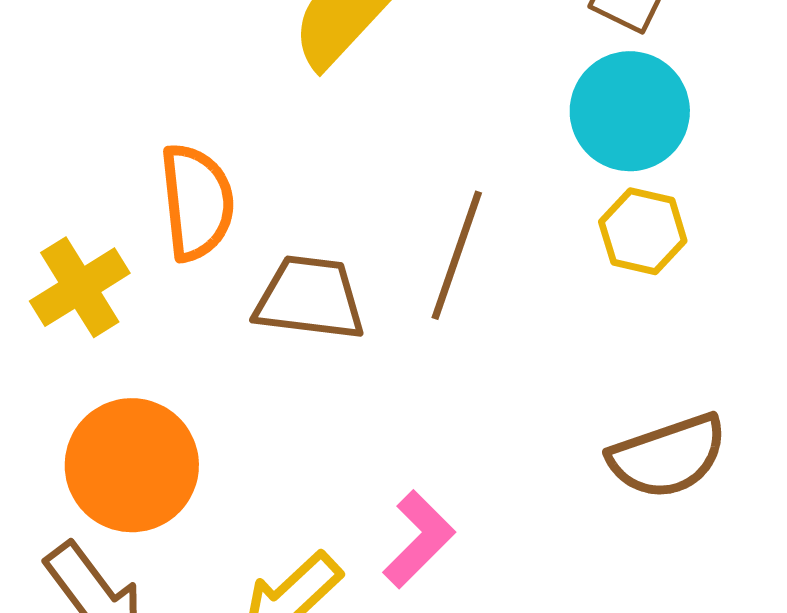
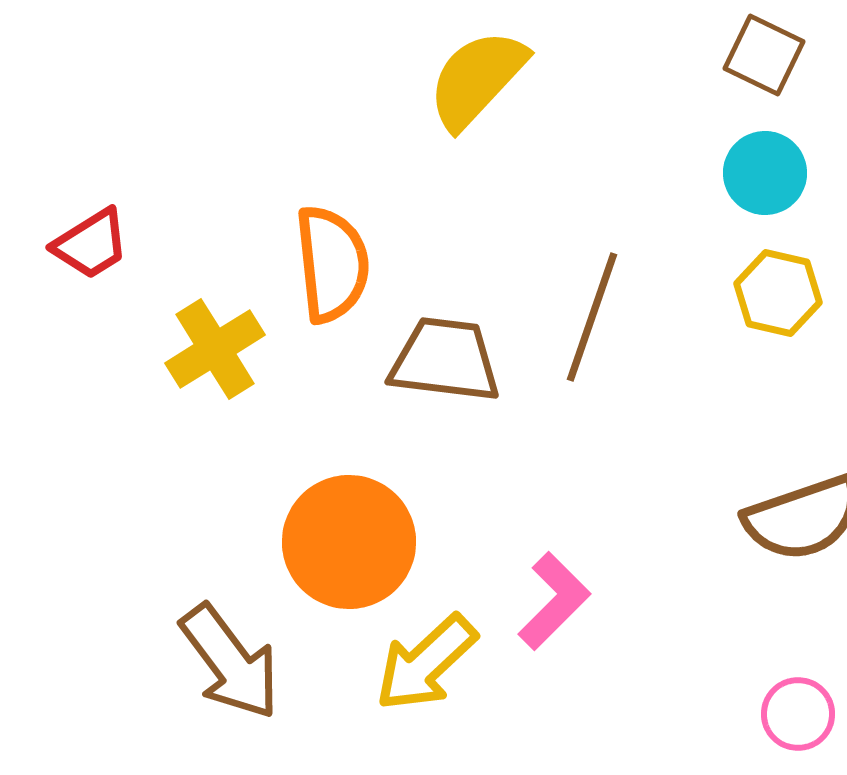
cyan circle: (630, 111) -> (765, 173), size x0.7
orange circle: (132, 465) -> (349, 542), moved

